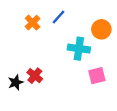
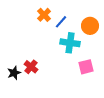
blue line: (58, 17) -> (61, 22), moved
orange cross: (33, 23) -> (44, 15), moved

